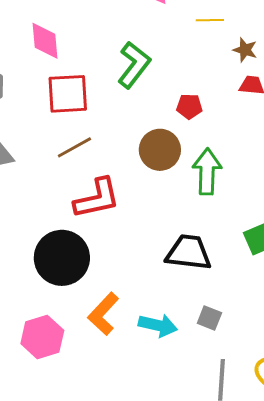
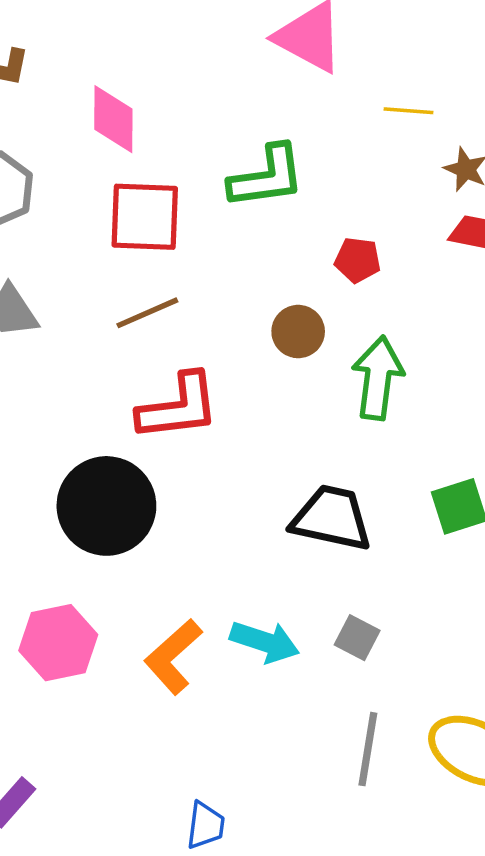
green L-shape: (134, 65) -> (267, 177), turned 39
brown circle: (160, 150) -> (298, 332), size x0.7
orange L-shape: (103, 314) -> (173, 657), moved

